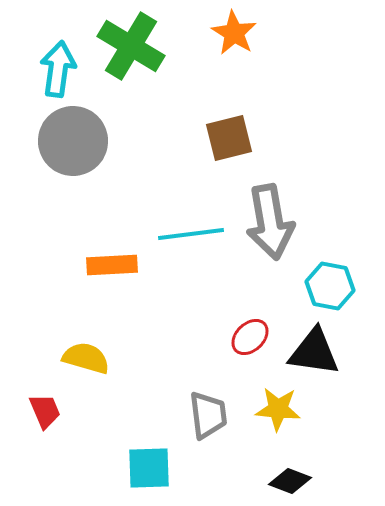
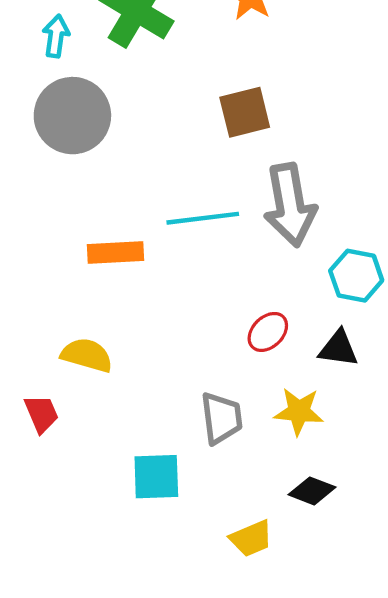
cyan arrow: (58, 69) -> (56, 36), size x0.7
black triangle: (314, 352) -> (339, 349), size x0.7

